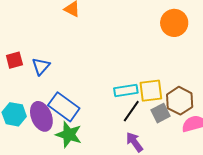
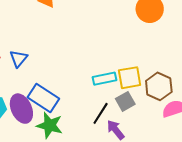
black line: (131, 111) -> (101, 113), moved
gray square: (160, 113) -> (125, 101), moved

